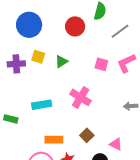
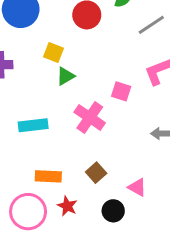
yellow square: (38, 57) -> (53, 52), moved
green triangle: (61, 62) -> (65, 76), moved
pink square: (101, 64) -> (121, 91), moved

